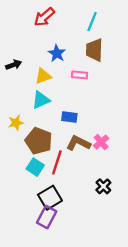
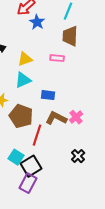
blue star: (57, 53) -> (37, 22), moved
cyan square: (35, 167) -> (16, 157), moved

